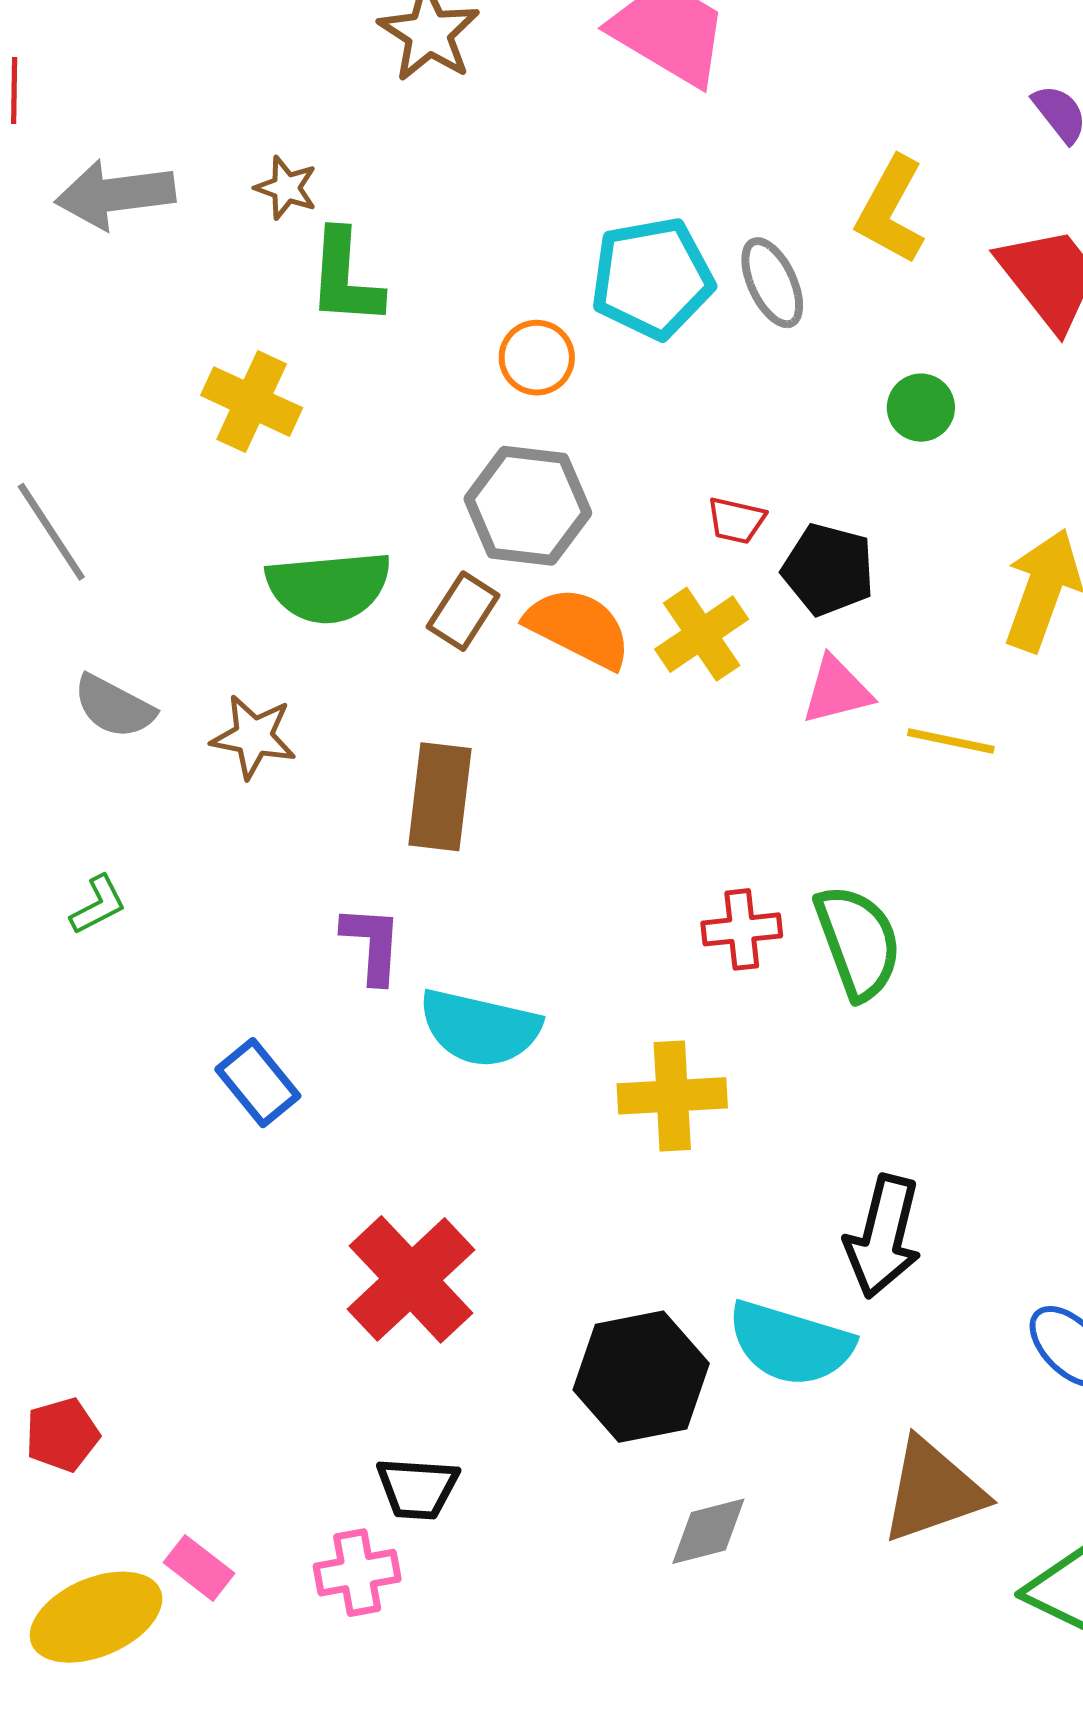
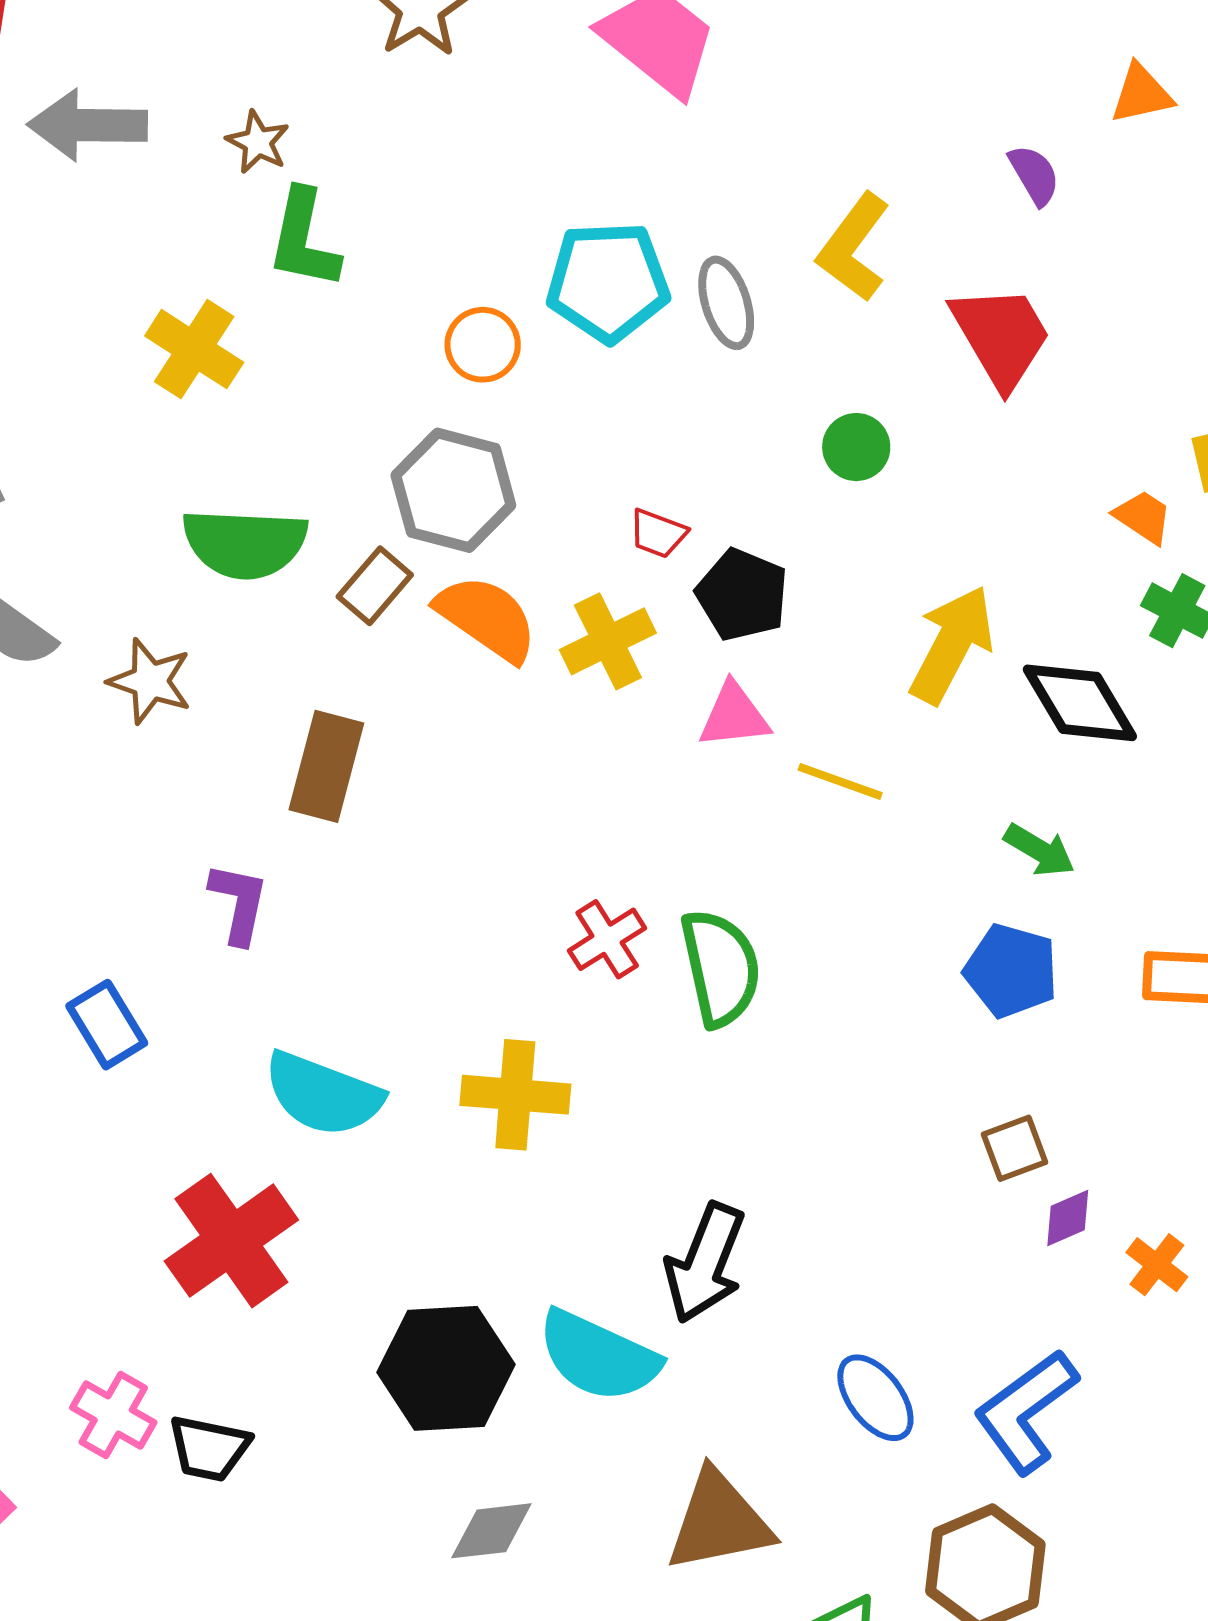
red cross: (742, 929) -> (607, 939), turned -34
cyan semicircle: (480, 1028) -> (323, 1094), moved
pink cross: (357, 1573) -> (113, 1415), moved, turned 32

